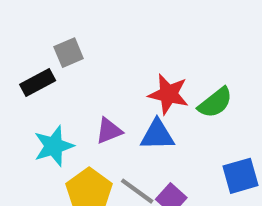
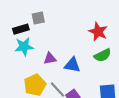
red star: (168, 94) -> (98, 32), moved
cyan star: (54, 146) -> (24, 47), moved

